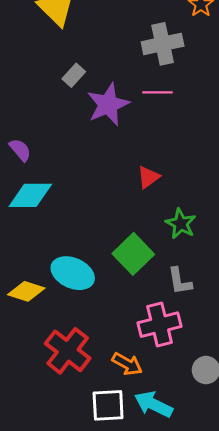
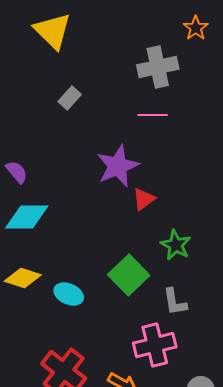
purple star: (108, 104) -> (118, 166), moved
cyan ellipse: (73, 273) -> (69, 294), size x0.7
yellow diamond: (26, 291) -> (23, 278), moved

